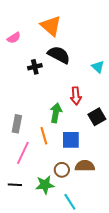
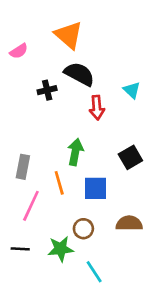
red arrow: (76, 96) -> (97, 108), moved
brown semicircle: (85, 166) -> (129, 223), moved

